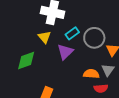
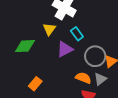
cyan rectangle: (72, 33) -> (77, 34), turned 72
gray circle: (94, 38) -> (95, 56), moved

